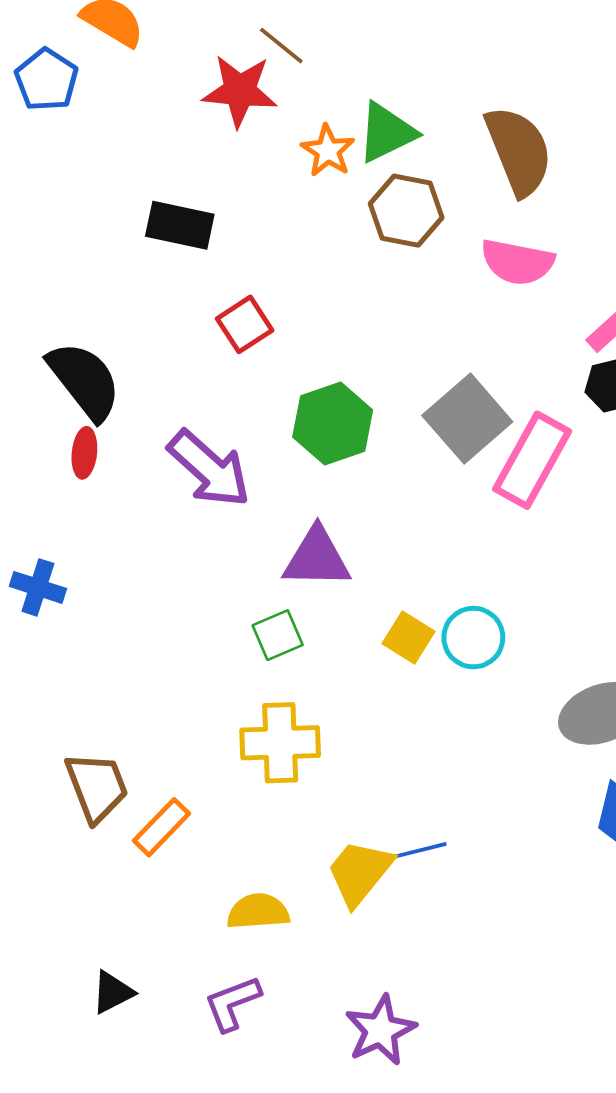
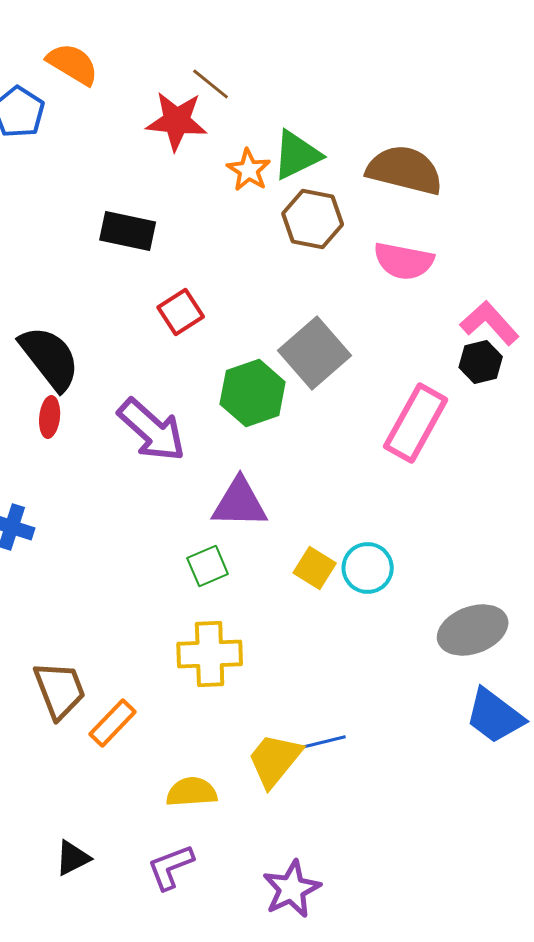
brown semicircle: (519, 151) -> (405, 170), turned -54
gray square: (467, 419) -> (315, 353), moved

